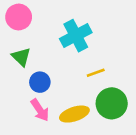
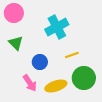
blue circle: (40, 82) -> (40, 62), moved

